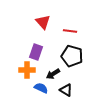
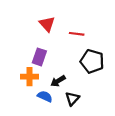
black pentagon: (72, 56) -> (92, 61), moved
black triangle: (66, 90) -> (72, 99), turned 40

